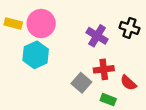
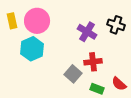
yellow rectangle: (13, 23) -> (12, 21), turned 63
red semicircle: (128, 83) -> (119, 84), moved

